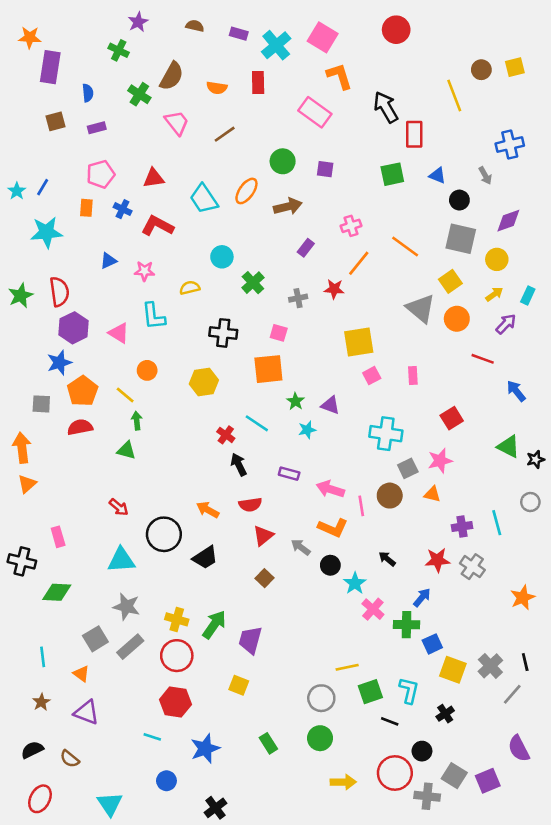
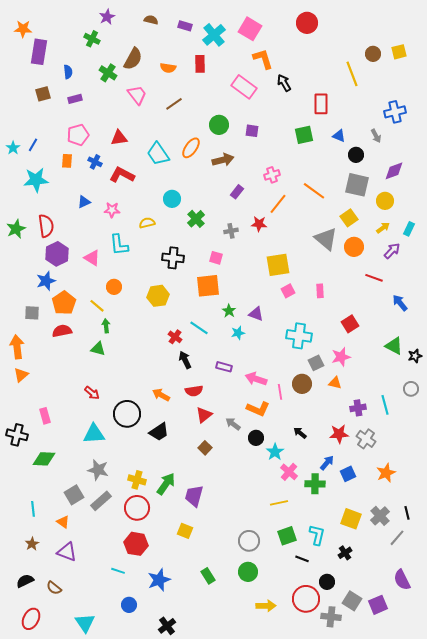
black arrow: (386, 107) -> (284, 83), moved, size x0.7
orange star: (523, 598) -> (386, 473), moved
blue square: (432, 644) -> (348, 474), moved
yellow line: (347, 667) -> (279, 503), moved

